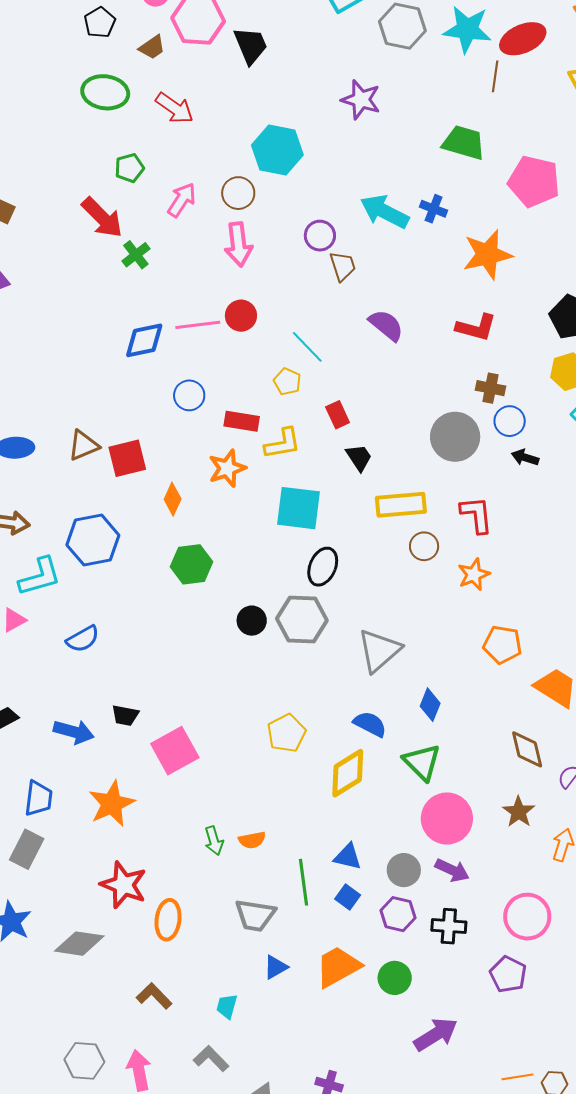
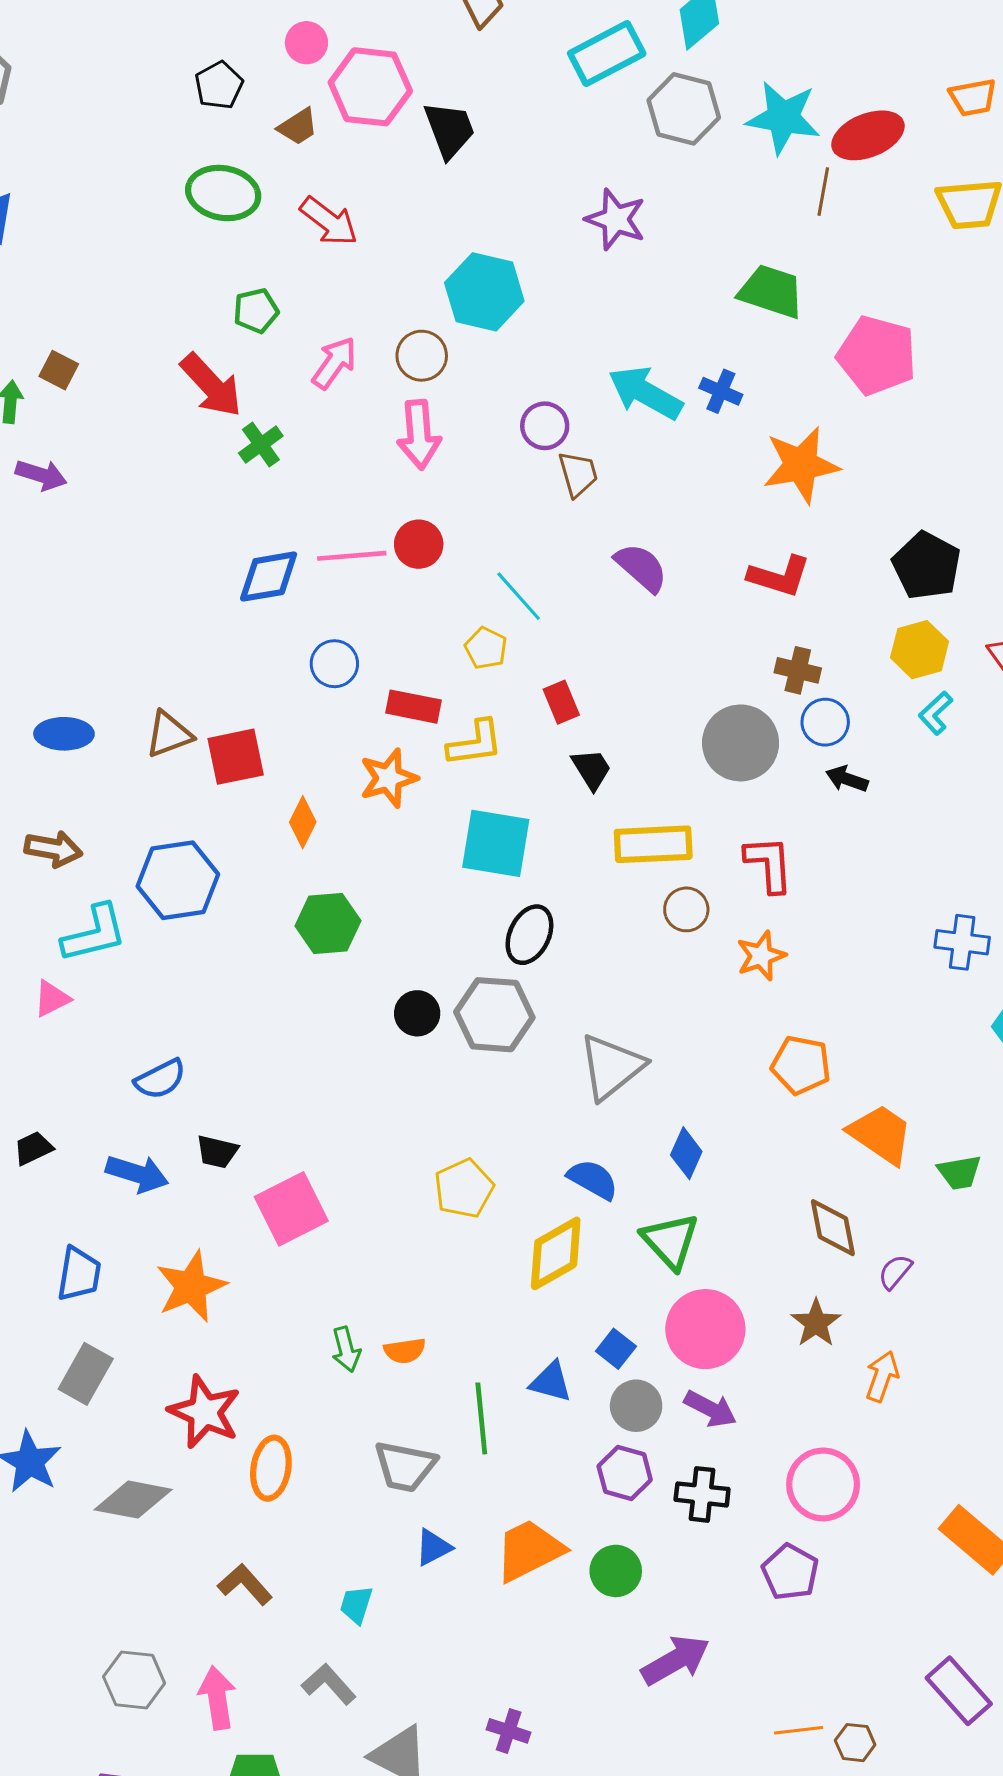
blue semicircle: (83, 639) -> (160, 1079), moved
gray rectangle: (27, 849) -> (86, 1374), moved
blue square: (348, 897) -> (616, 1349), moved

